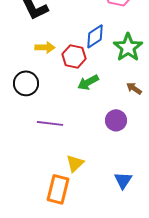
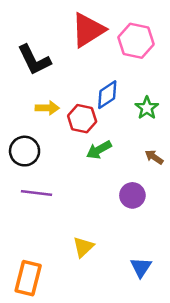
green star: (128, 47) -> (147, 108), size x0.7
purple line: (50, 123) -> (37, 193), moved
orange rectangle: (58, 189) -> (28, 278), moved

